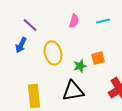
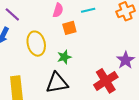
orange square: (98, 58) -> (69, 28), moved

